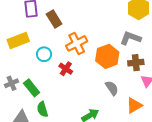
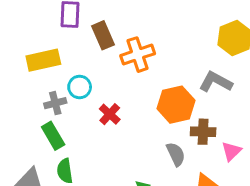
orange cross: (77, 43) -> (138, 55), moved
brown cross: (136, 63) -> (203, 132), moved
gray cross: (12, 83) -> (55, 103), moved

